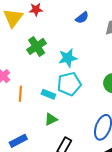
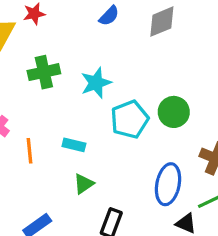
green cross: (37, 46) -> (44, 72), turned 30
cyan pentagon: (69, 84) -> (130, 119), moved

